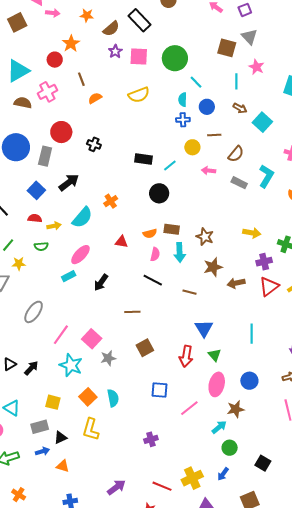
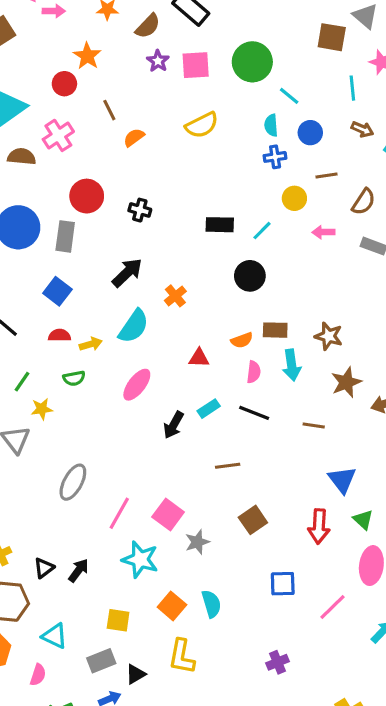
black arrow: (69, 182) -> (127, 273), moved
cyan rectangle: (69, 276) -> (209, 409), moved

